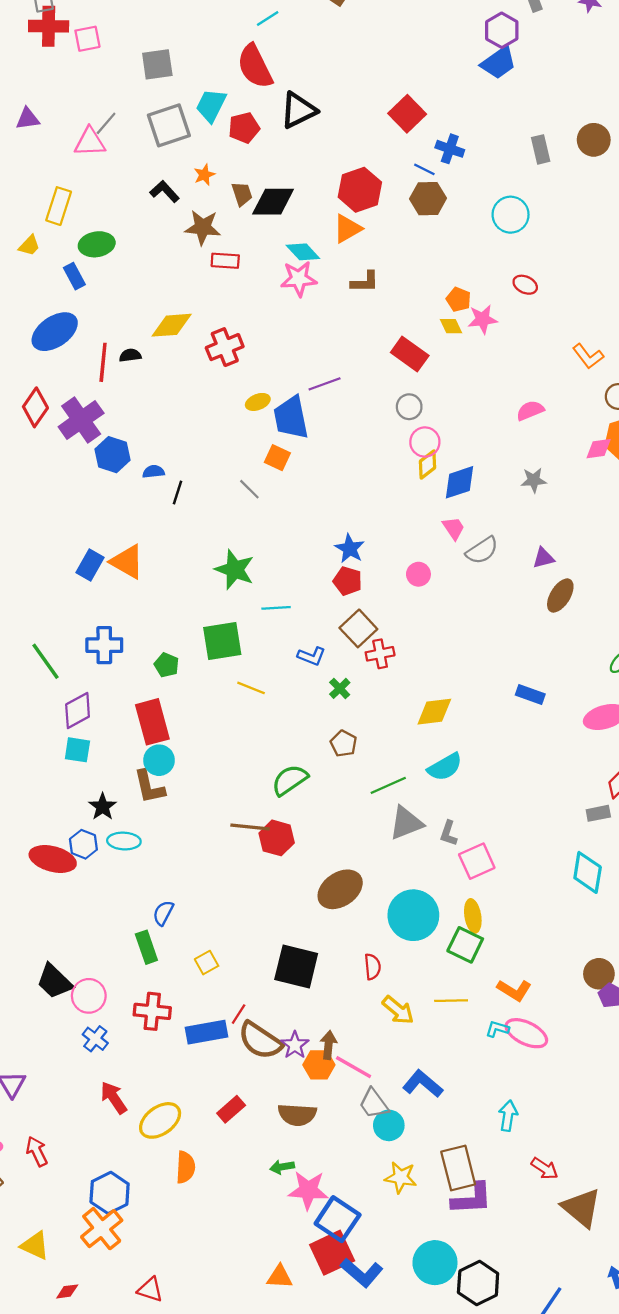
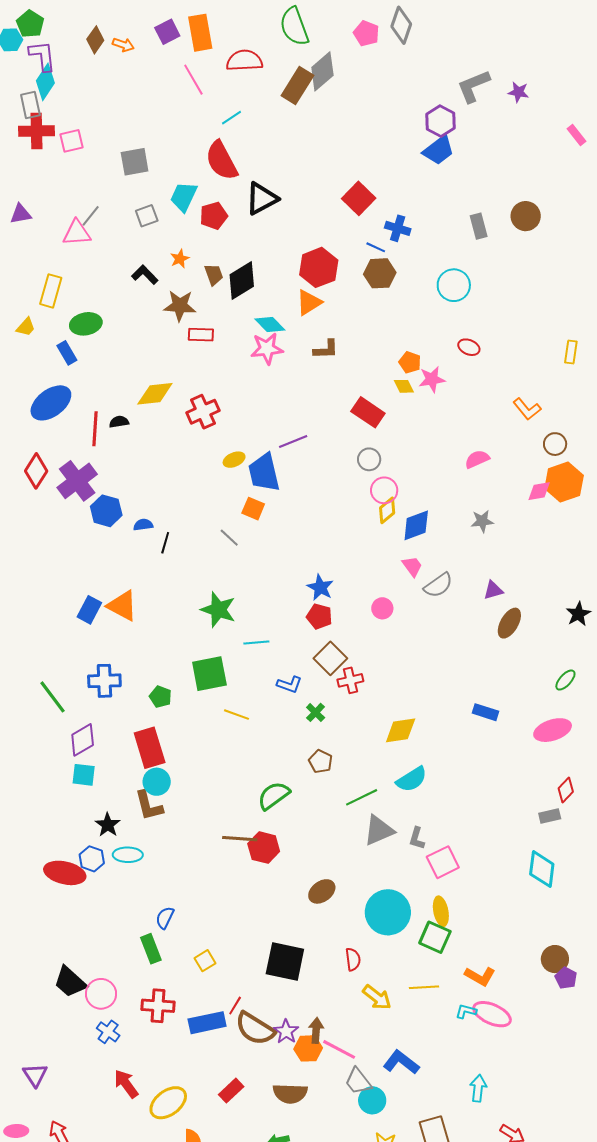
gray square: (169, 125) -> (147, 216), size x0.6
black diamond: (273, 202) -> (242, 281), turned -30
brown ellipse: (340, 889) -> (322, 891), size x0.7

